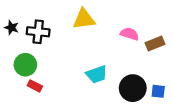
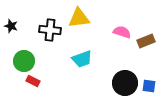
black cross: (38, 32) -> (50, 30), moved
cyan trapezoid: (97, 74) -> (82, 59), moved

